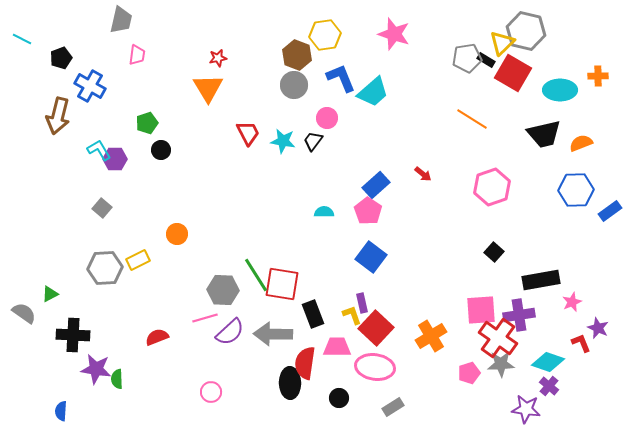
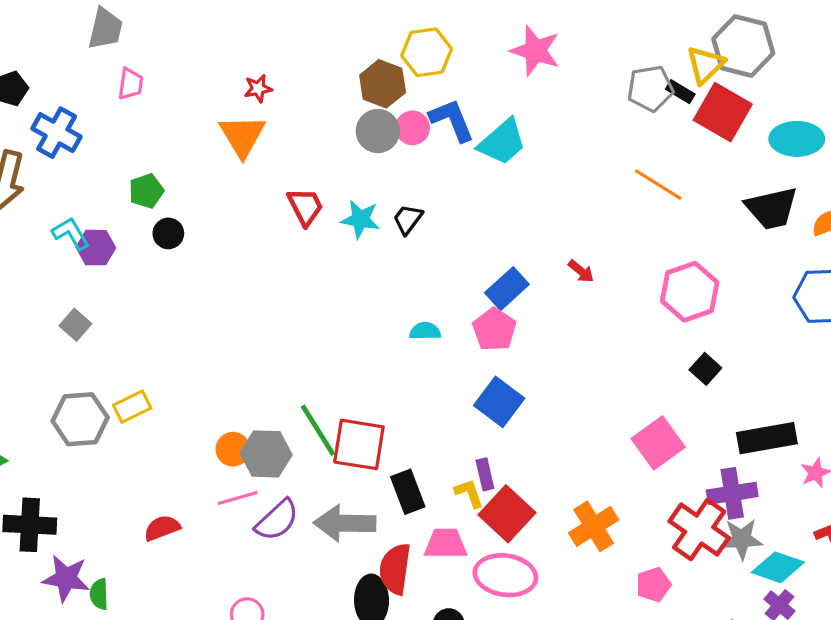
pink circle: (327, 118) -> (412, 128), moved
orange circle: (177, 234) -> (233, 449), moved
black square: (494, 252) -> (705, 369), moved
pink square: (481, 310) -> (658, 443), moved, turned -32
gray star: (501, 364) -> (742, 539), moved

